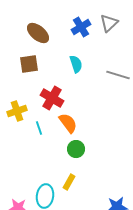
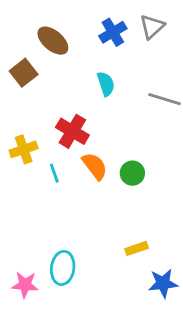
brown square: (29, 64) -> (24, 73), moved, turned -30
green circle: (76, 149) -> (132, 173), moved
yellow rectangle: (69, 182) -> (137, 248), moved, turned 42

